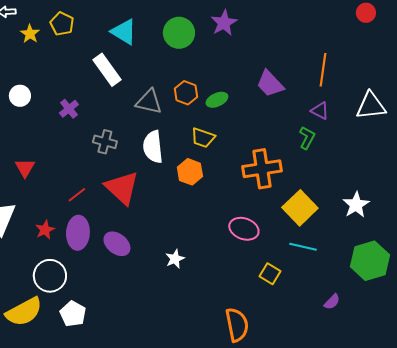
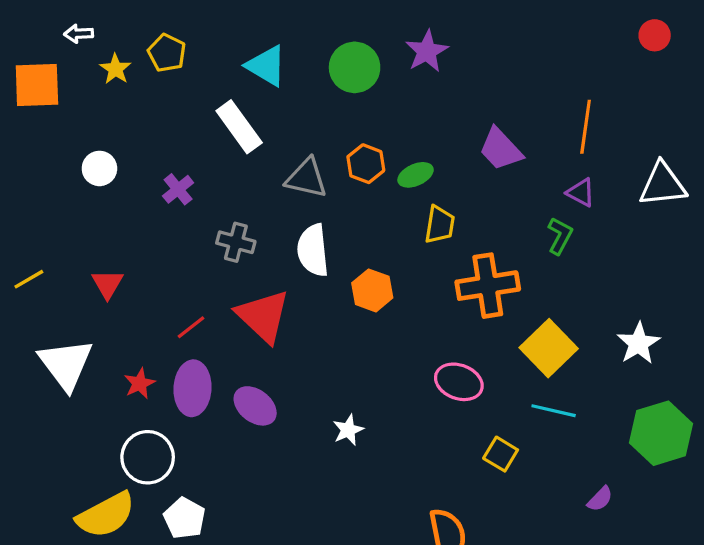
yellow trapezoid: (203, 138) -> (440, 225), moved, turned -100

